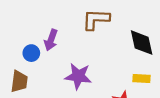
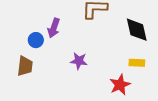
purple star: (78, 76) -> (79, 61), size x0.7

